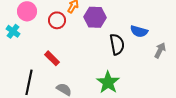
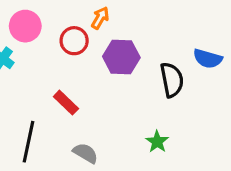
purple hexagon: (95, 17) -> (121, 57), moved
green star: (108, 82) -> (157, 142), size x0.6

